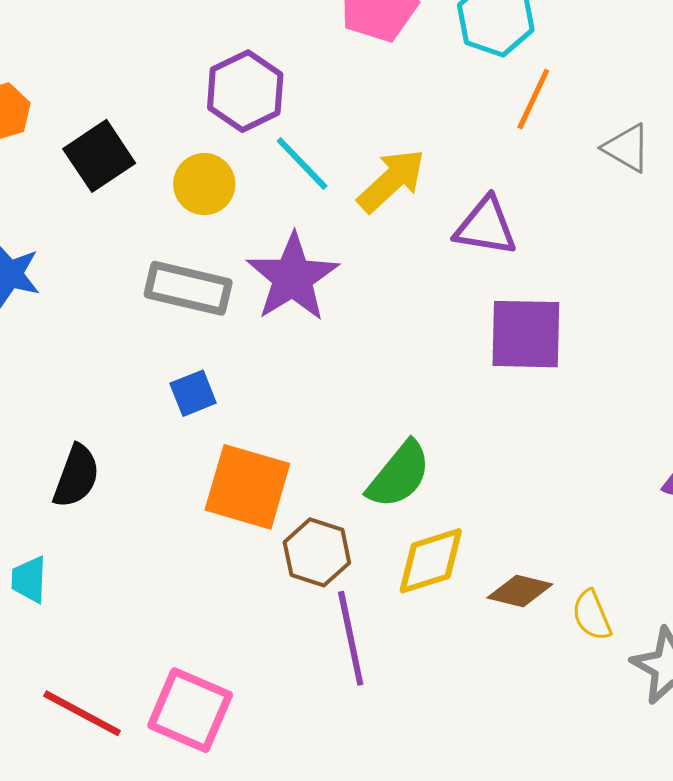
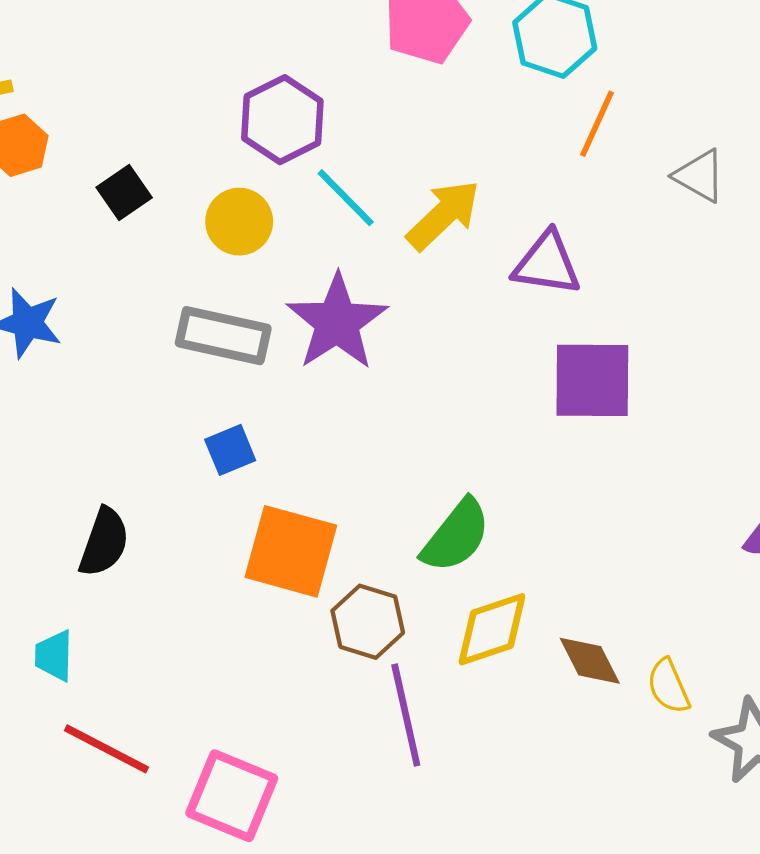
black square: (99, 156) -> (124, 193), size x0.7
brown diamond: (520, 591) -> (590, 661), turned 50
red line: (82, 713) -> (106, 749), moved

